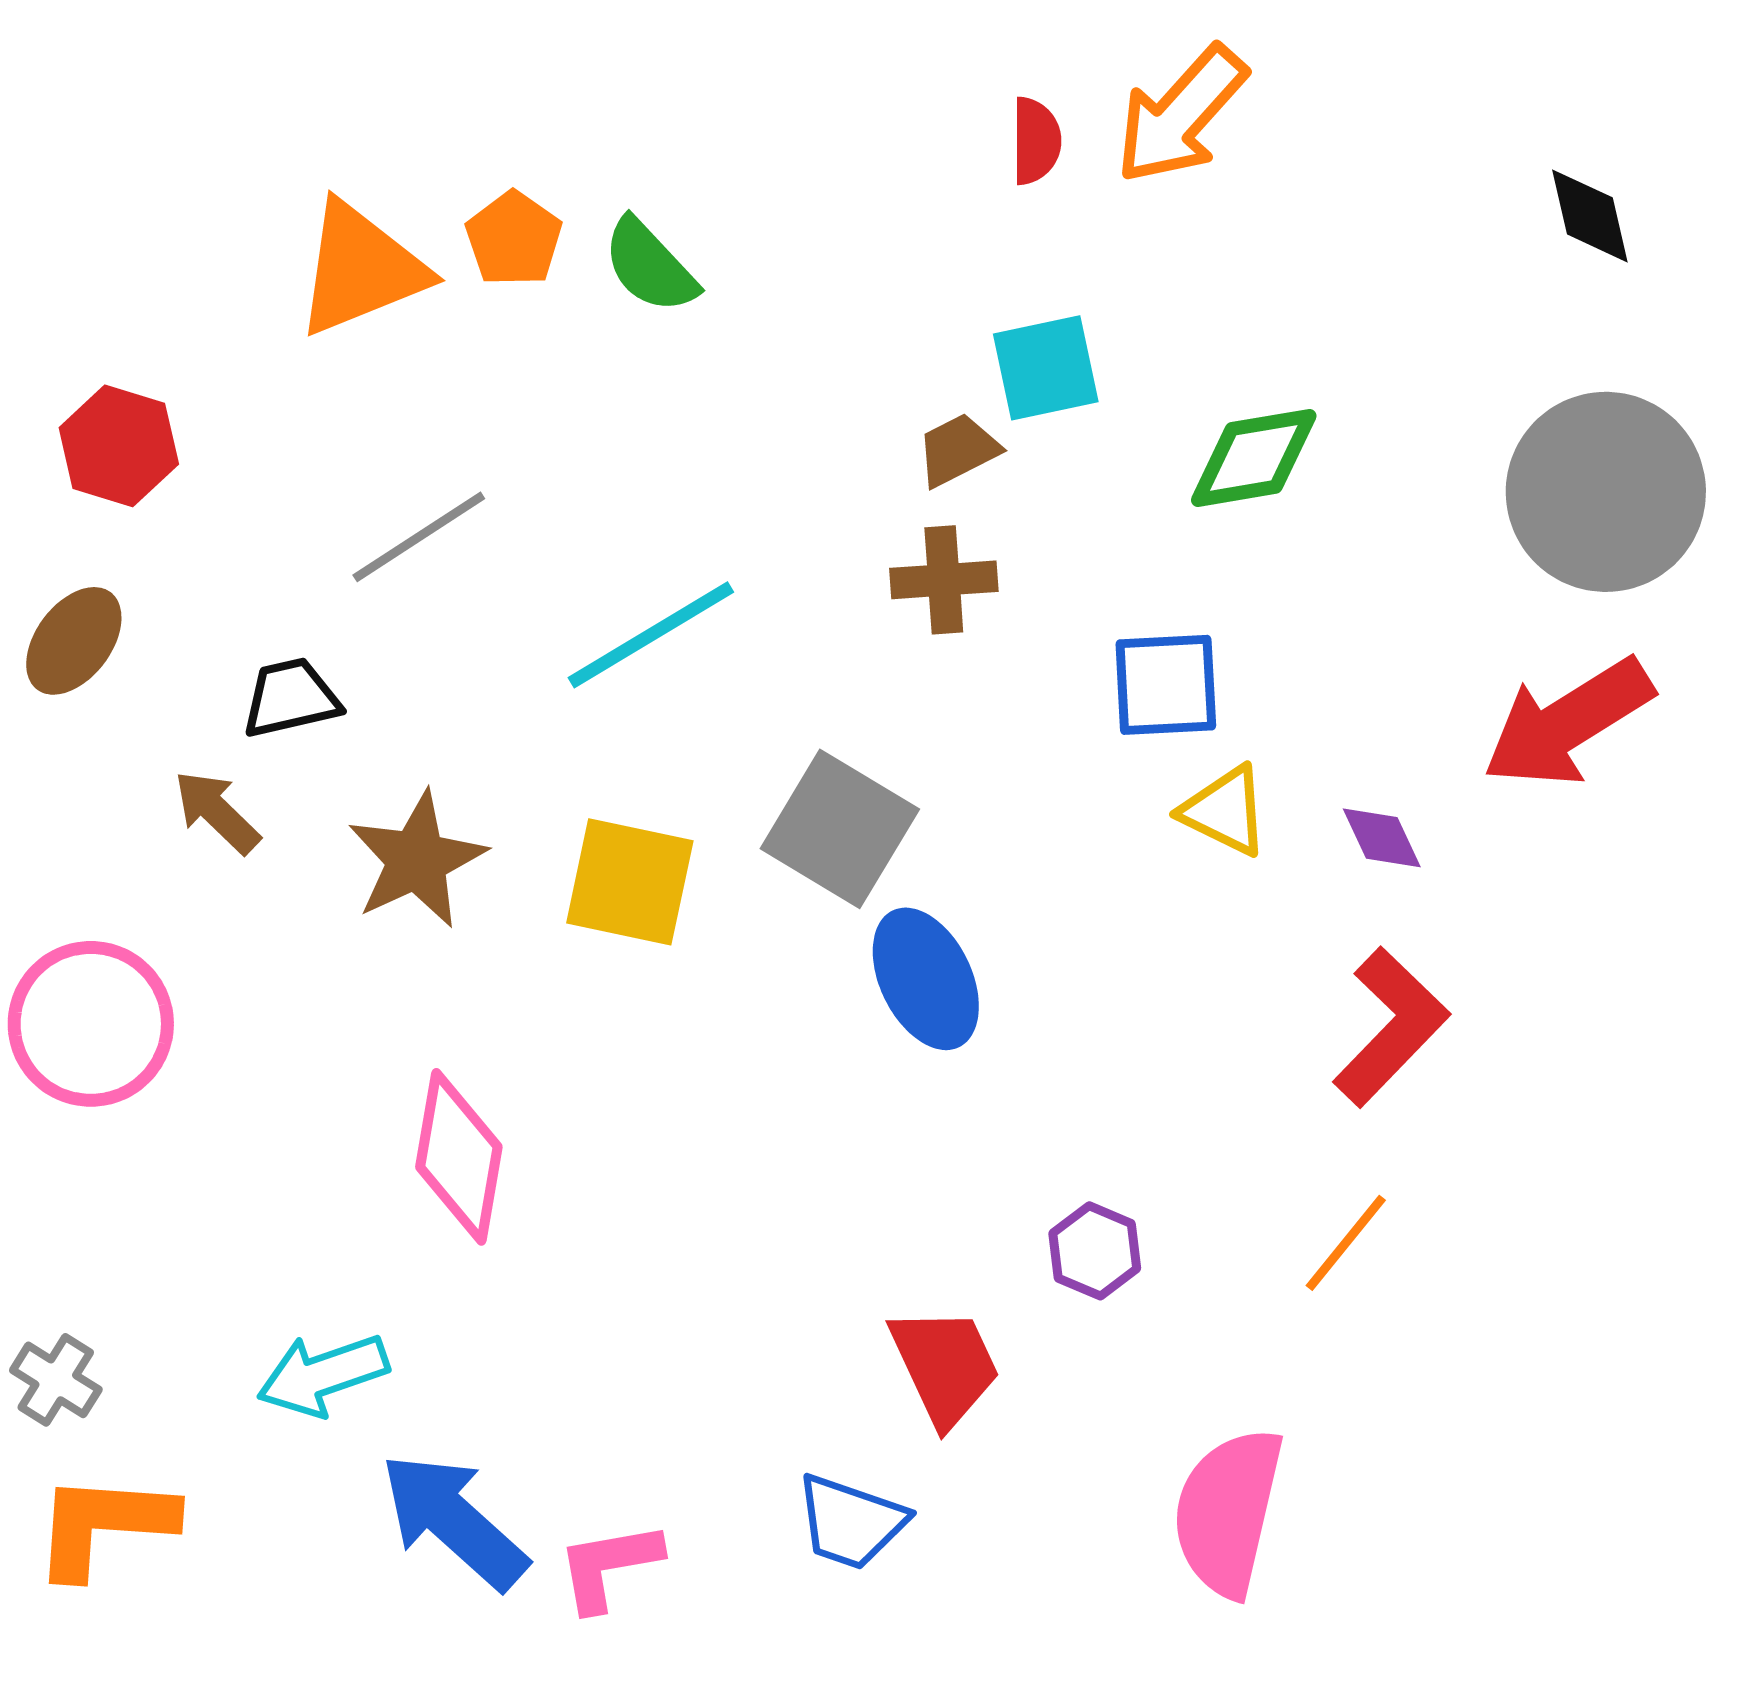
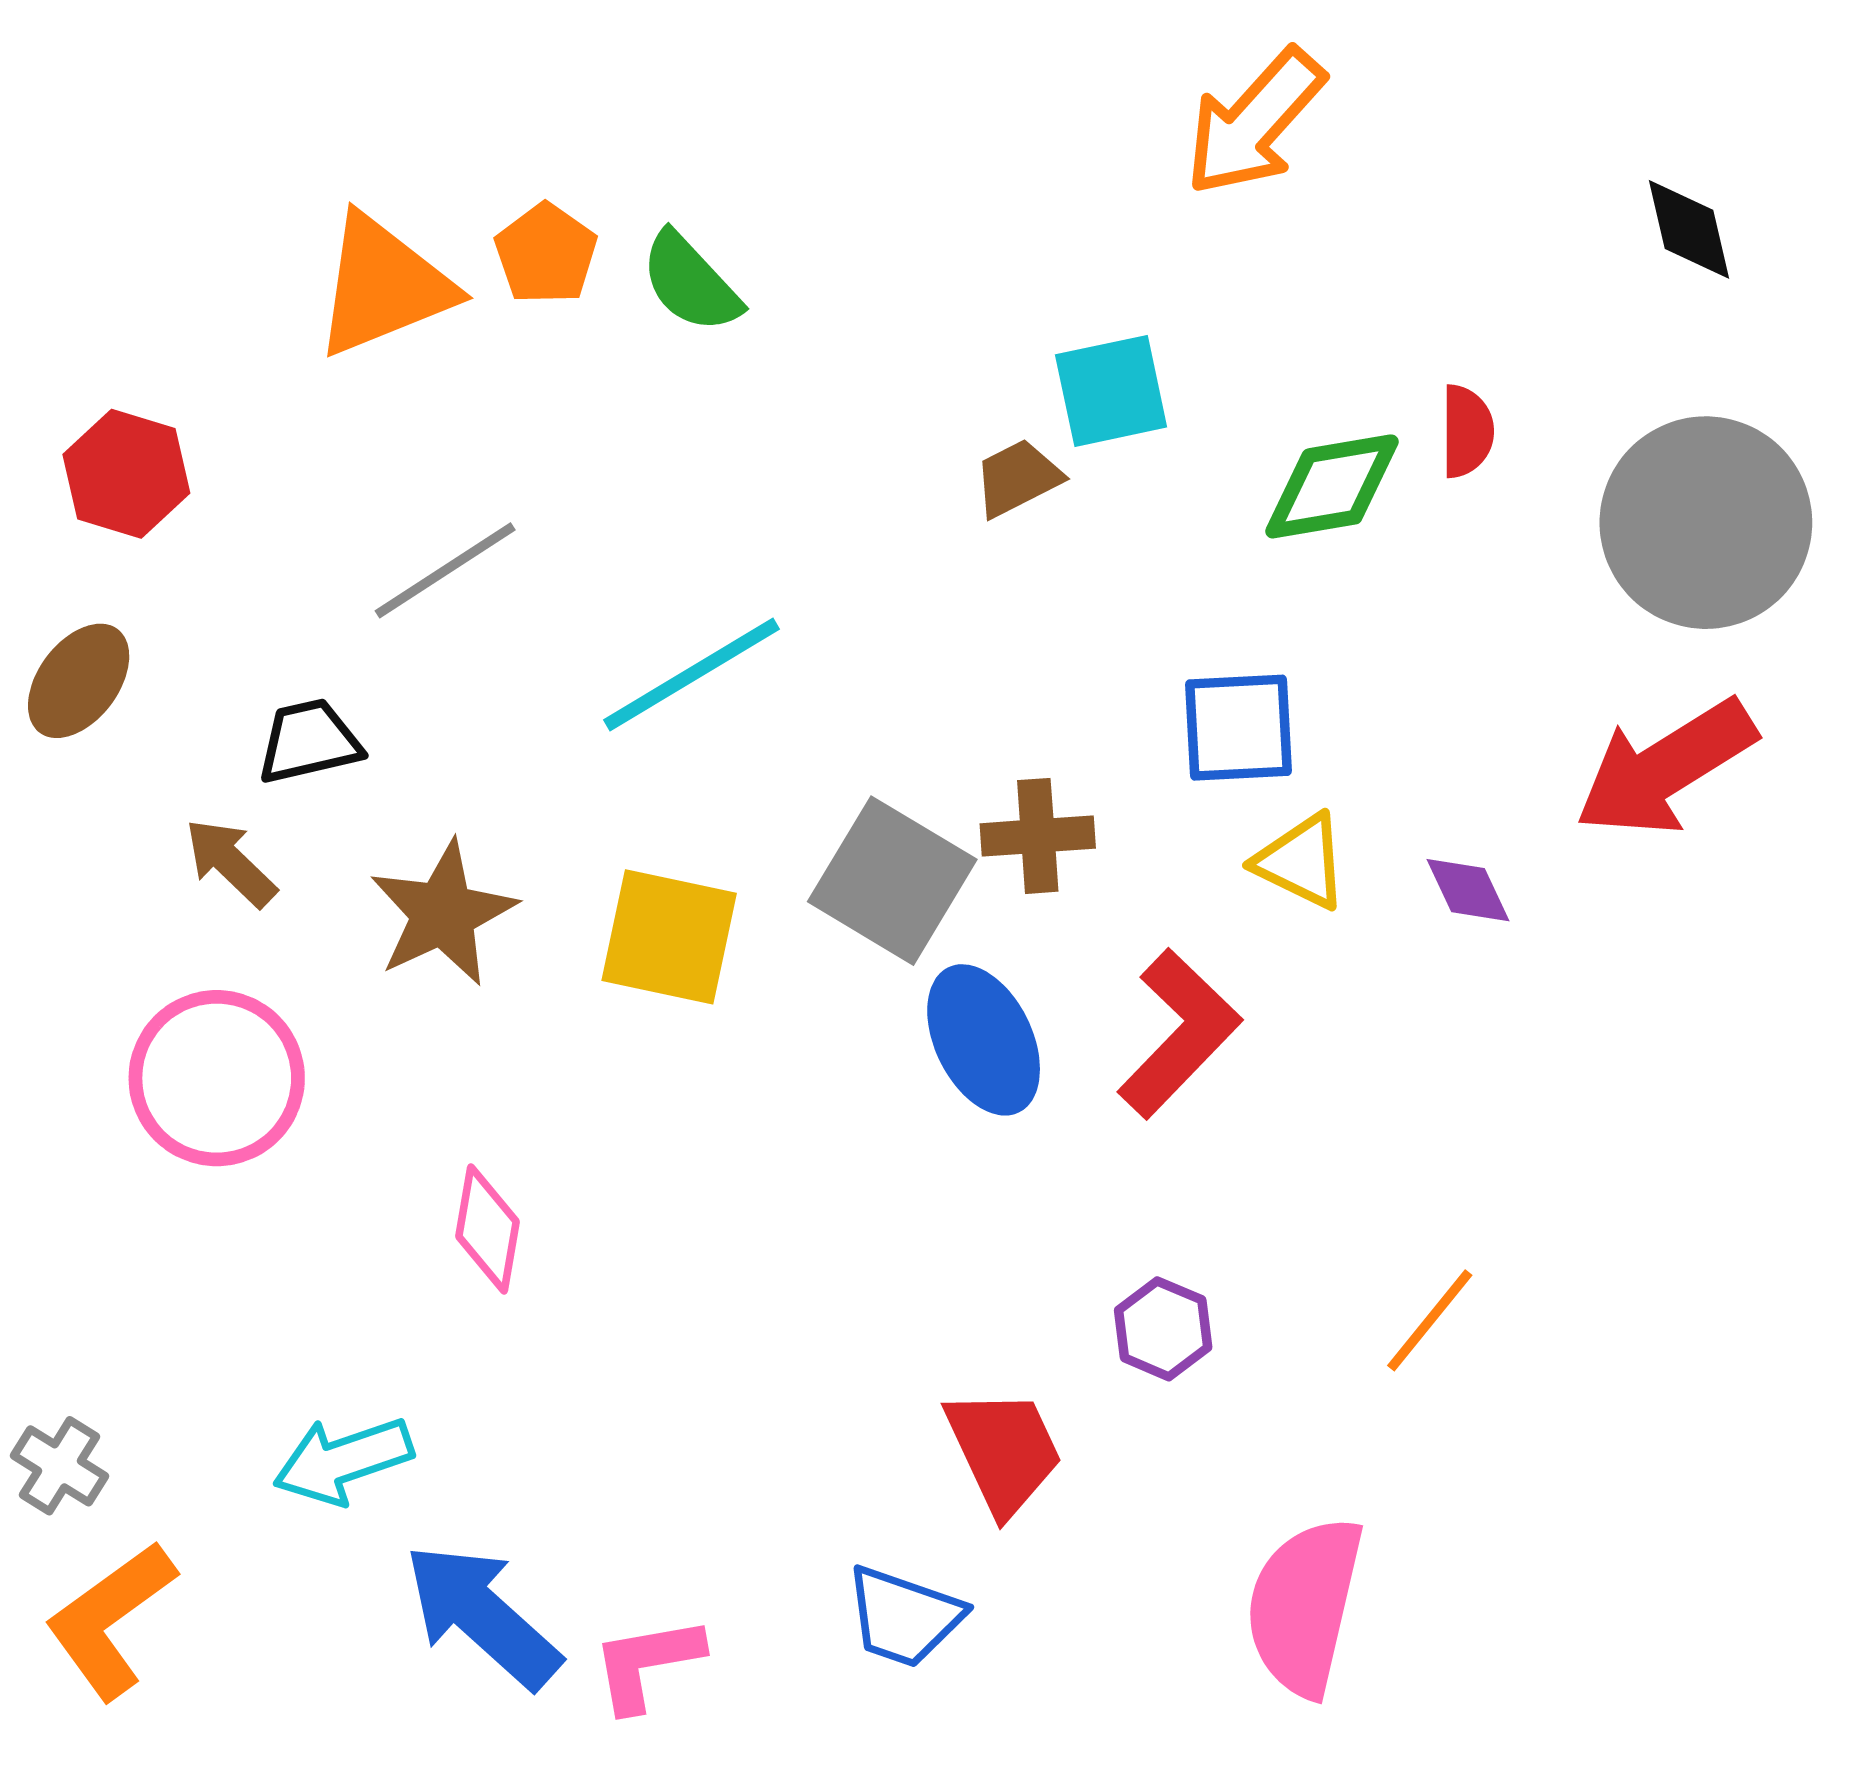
red semicircle: (1036, 141) -> (1467, 431), moved
brown cross: (944, 580) -> (1038, 836), moved
pink circle: (91, 1024) -> (217, 1078), moved
red L-shape: (1391, 1027) -> (1179, 1034), moved
pink diamond: (459, 1157) -> (488, 1229), size x0.7
orange L-shape: (104, 1525) -> (110, 1620), turned -40

